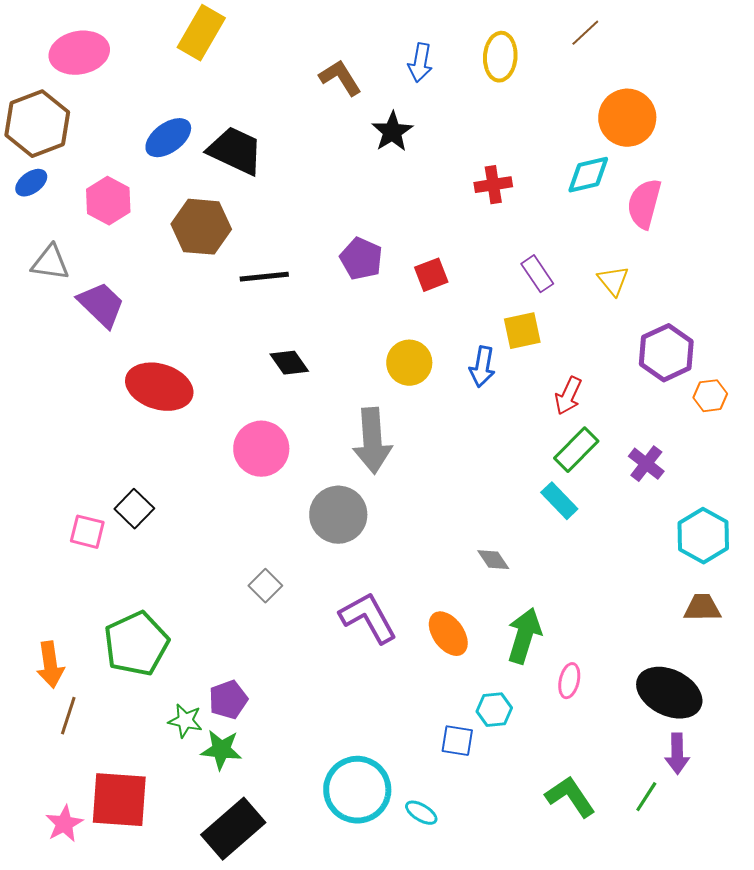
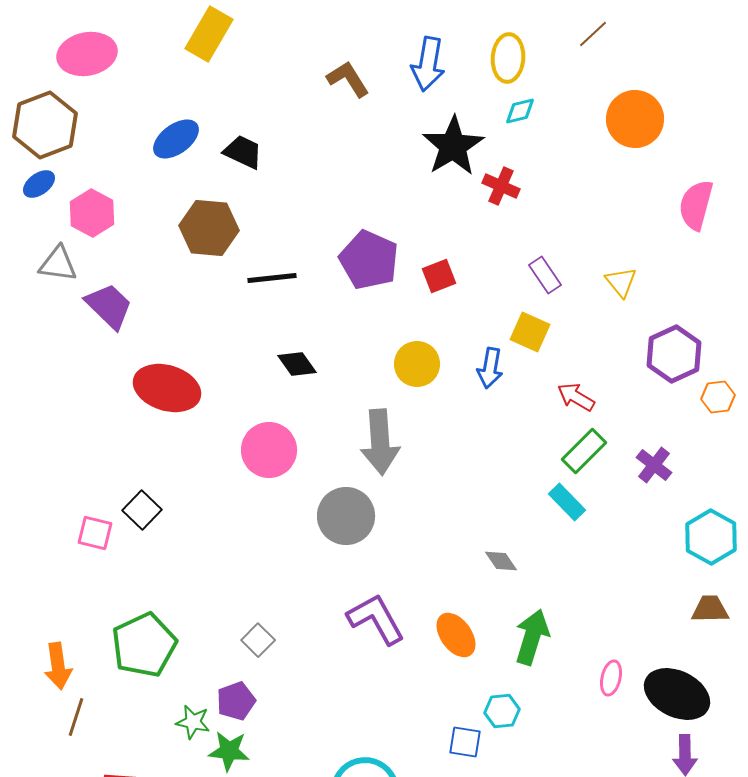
blue arrow: (420, 63) -> (428, 64), size x1.4
black star: (392, 132) -> (453, 146), moved, size x1.5
black trapezoid: (235, 151) -> (243, 152), size x0.7
cyan diamond: (588, 175) -> (520, 111), moved, size x0.7
red cross: (493, 185) -> (501, 186), turned 33
pink hexagon: (108, 201) -> (92, 213), moved
pink semicircle: (644, 204) -> (696, 205), moved
purple pentagon: (361, 259) -> (369, 260), size x1.4
yellow square: (522, 331) -> (530, 332), turned 36
red arrow: (568, 396) -> (576, 397), turned 96
gray square: (265, 586) -> (258, 640), moved
pink ellipse: (569, 681) -> (611, 678), moved

